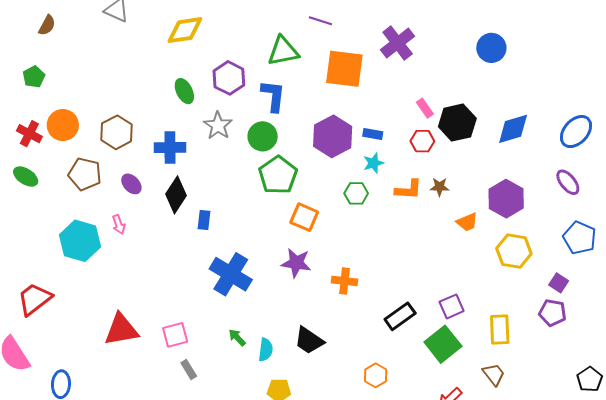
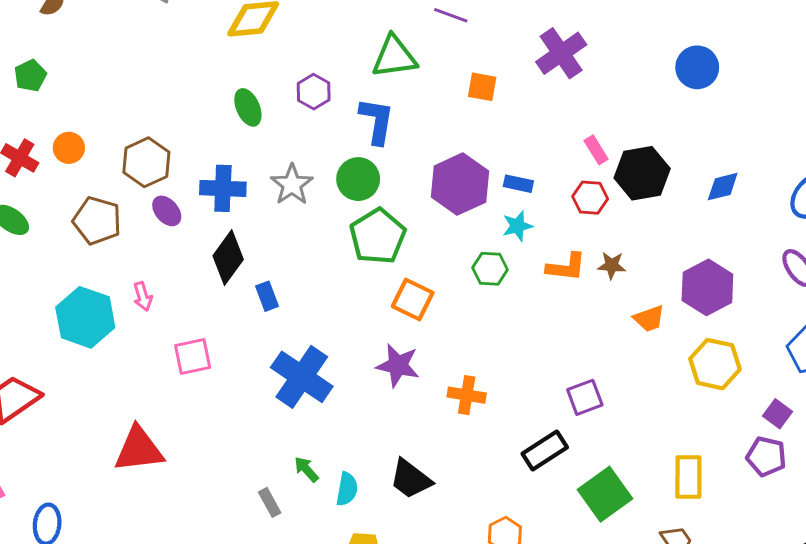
orange square: (344, 69) -> (482, 87), size x0.5
purple hexagon: (229, 78) -> (314, 92), size x0.7
orange circle: (63, 125) -> (69, 148), size x0.7
gray star: (218, 126) -> (292, 185), moved
blue diamond: (513, 129) -> (723, 187), size x0.7
purple ellipse: (131, 184) -> (167, 211), moved
blue rectangle: (204, 220) -> (267, 296), turned -30
purple square: (452, 306) -> (585, 397), moved
pink square: (175, 335) -> (193, 357), moved
gray rectangle: (189, 370) -> (270, 502), moved

